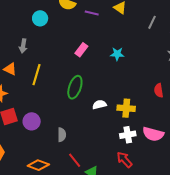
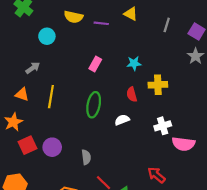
gray arrow: (23, 46) -> (33, 68), turned -128
red semicircle: (159, 90) -> (132, 94), moved
yellow cross: (126, 108) -> (158, 85), moved
white cross: (128, 135) -> (163, 126), moved

